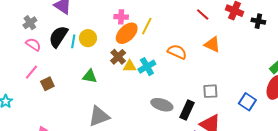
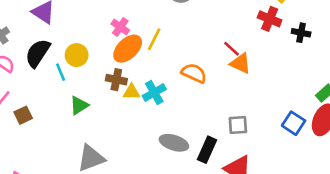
red line: (203, 15) -> (232, 49), moved
pink cross: (121, 17) -> (120, 27), turned 32
cyan line: (73, 41) -> (61, 72), moved, turned -32
brown cross: (118, 57) -> (116, 80), turned -35
green triangle: (90, 76) -> (79, 105), turned -42
blue square: (247, 102) -> (294, 123), moved

